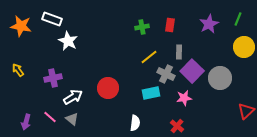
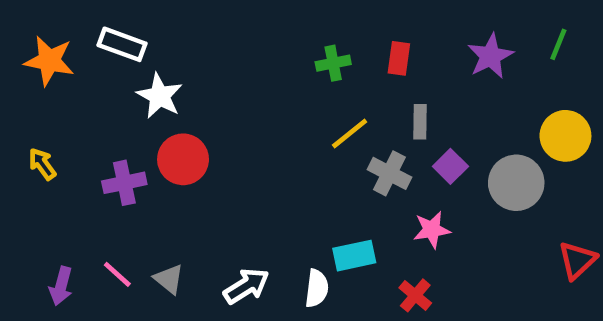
yellow circle: (244, 47) -> (565, 136), moved
purple square: (192, 71) -> (450, 166), size x0.6
red circle: (108, 88) -> (183, 159), moved
cyan rectangle: (151, 93) -> (354, 256), moved
white arrow: (73, 97) -> (246, 286), moved

